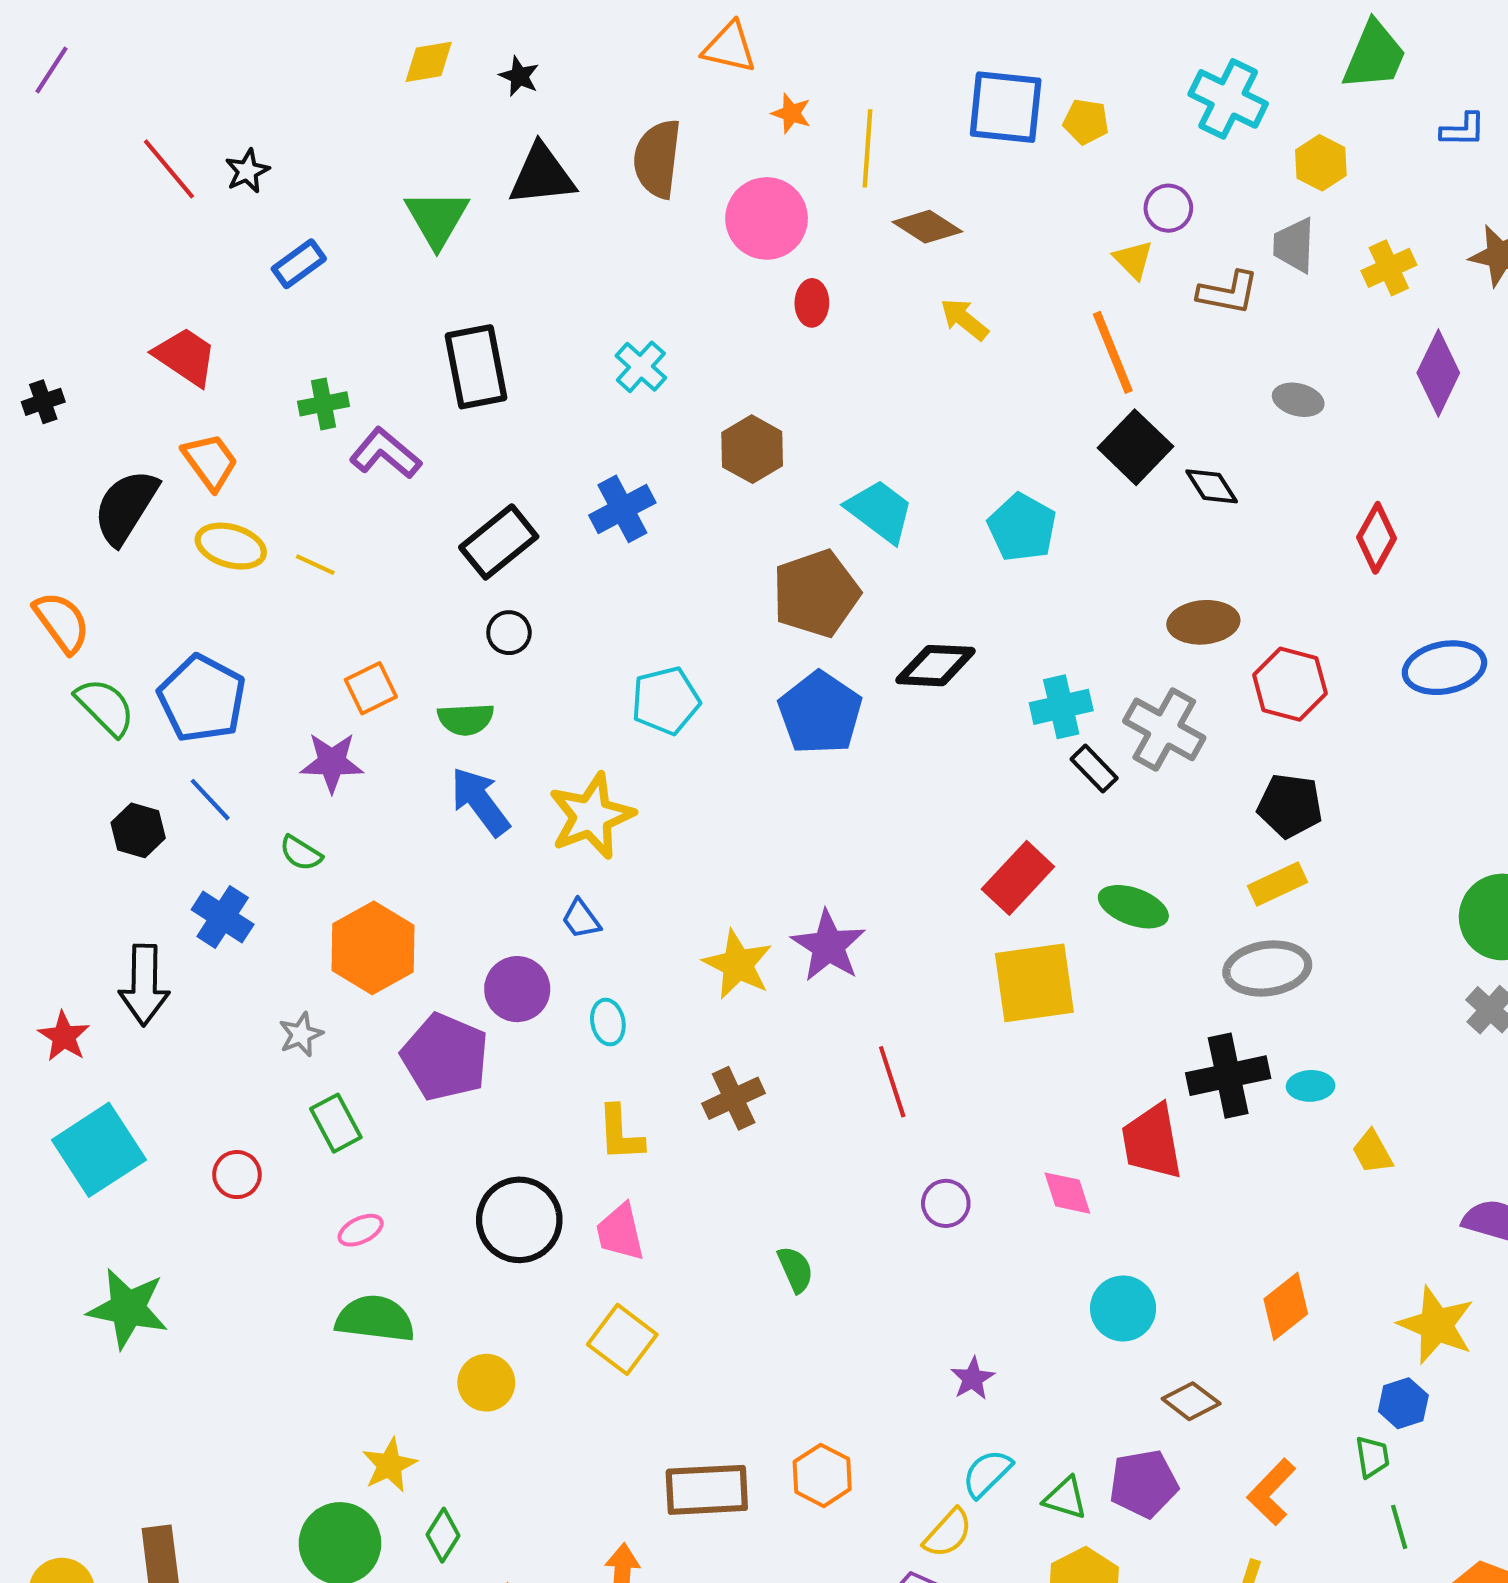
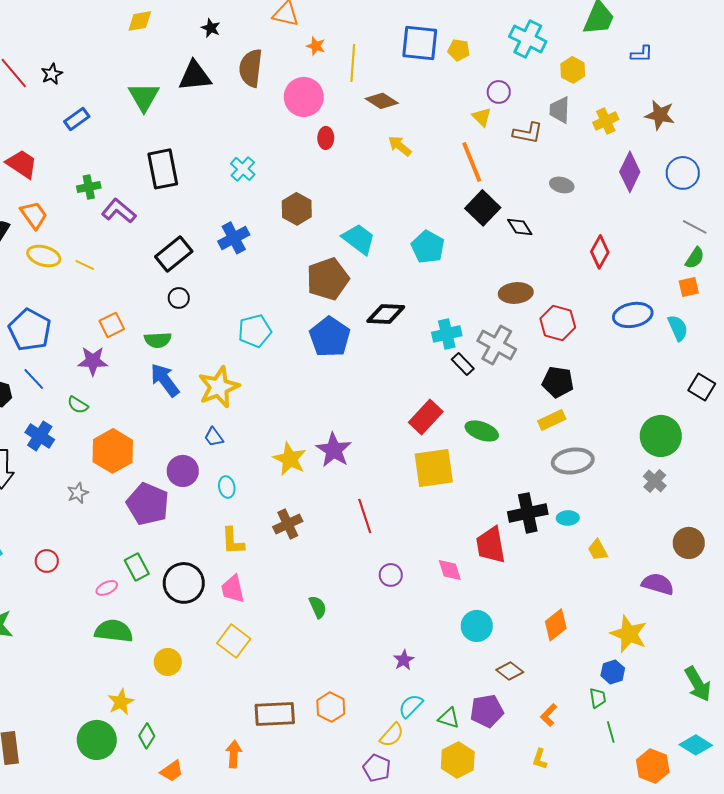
black star: (519, 76) -> (211, 28), moved
gray ellipse: (1267, 968) -> (573, 461), moved
green rectangle: (336, 1123) -> (137, 567), moved
orange L-shape: (1271, 1492) -> (549, 715), size x0.7

